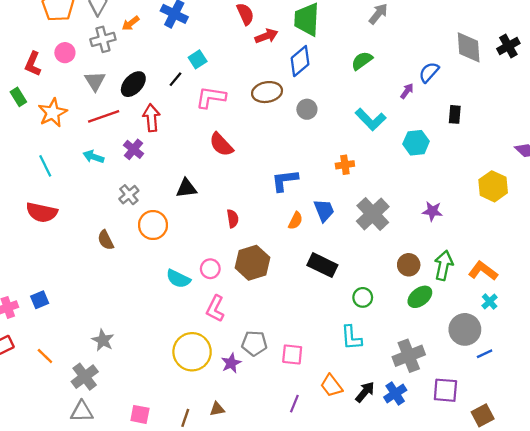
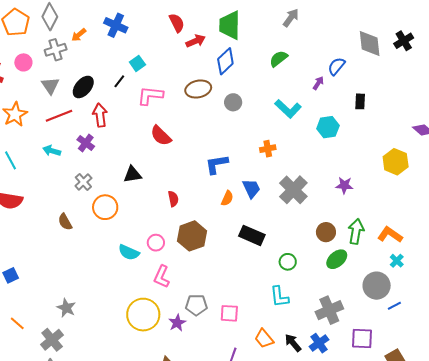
black arrow: (365, 392) -> (293, 343), turned -78

